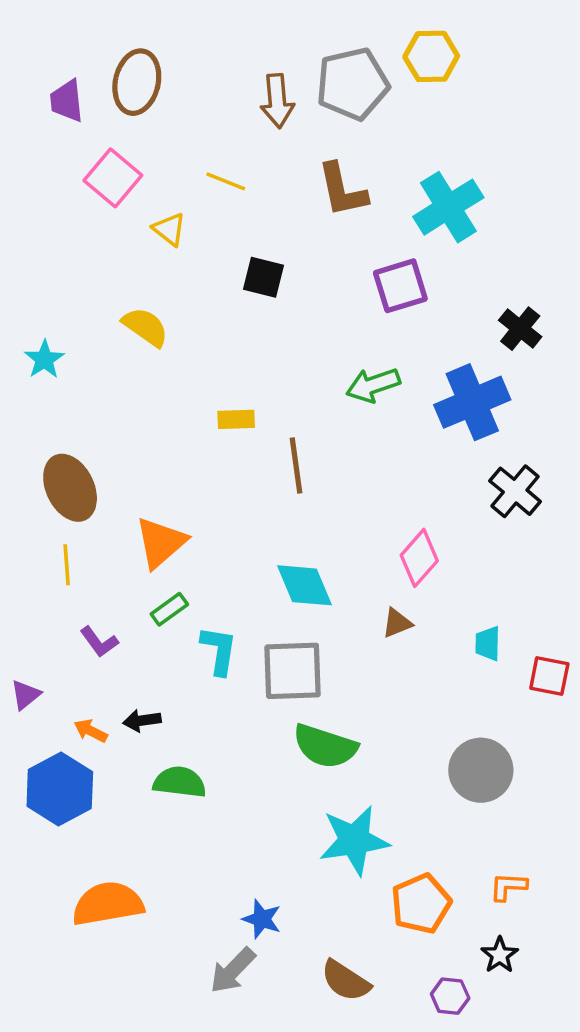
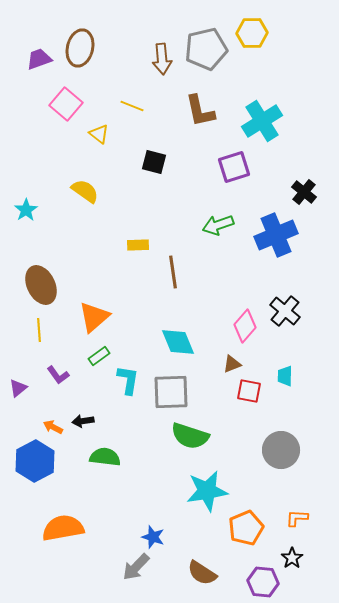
purple trapezoid: (67, 101) -> (39, 59), turned 76
black cross: (515, 491) -> (285, 311), moved
red square: (549, 676) -> (249, 391), moved
purple triangle: (26, 695) -> (18, 388), moved
purple hexagon: (450, 996) -> (263, 582), size x1.4

